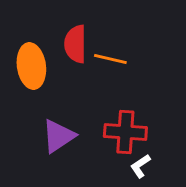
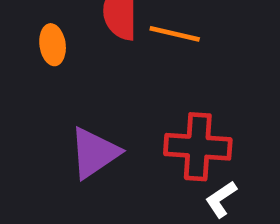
orange ellipse: (31, 66) -> (53, 45), size x0.6

